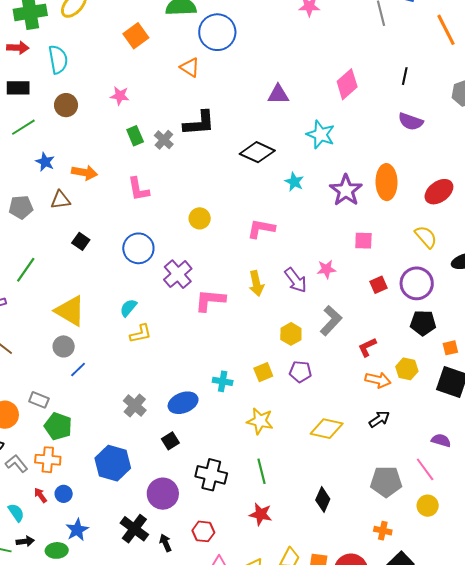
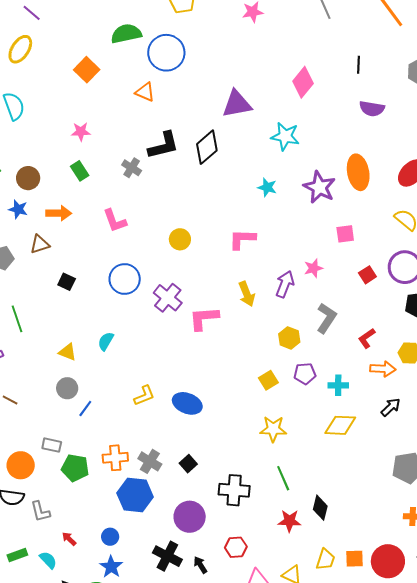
purple triangle: (278, 94) -> (237, 104), size x1.4
brown circle: (66, 105) -> (28, 178), moved
green rectangle: (135, 136) -> (80, 171), moved
black diamond: (257, 152) -> (207, 147), moved, turned -56
green line: (26, 270) -> (17, 319), turned -44
purple arrow: (296, 280) -> (285, 284), turned -112
cyan semicircle: (128, 308) -> (106, 341), moved
yellow triangle: (70, 311) -> (68, 352), size x0.6
yellow L-shape: (141, 334) -> (144, 396), moved
cyan cross: (223, 381) -> (338, 385), moved
blue ellipse: (183, 403) -> (187, 403), moved, turned 52
gray cross: (135, 405) -> (150, 461), moved
orange cross: (48, 460) -> (115, 458), moved
gray L-shape: (17, 464) -> (40, 512), turned -145
blue circle: (64, 494) -> (110, 537), moved
black diamond: (323, 499) -> (320, 508), moved

